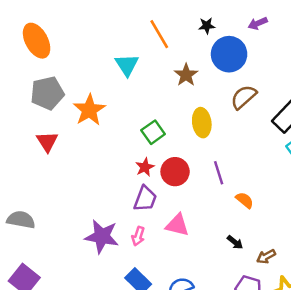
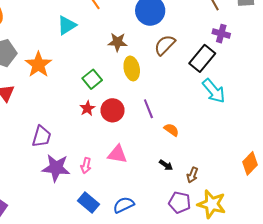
cyan triangle: (127, 65) -> (67, 25), turned 35
brown star: (186, 75) -> (118, 42), moved, turned -30
purple trapezoid: (145, 199) -> (42, 136), moved
brown arrow: (266, 256) -> (192, 175), turned -35

